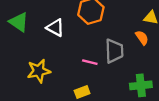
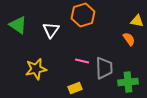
white triangle: (55, 28) -> (51, 30), turned 36
gray trapezoid: (114, 51) -> (104, 68), moved

